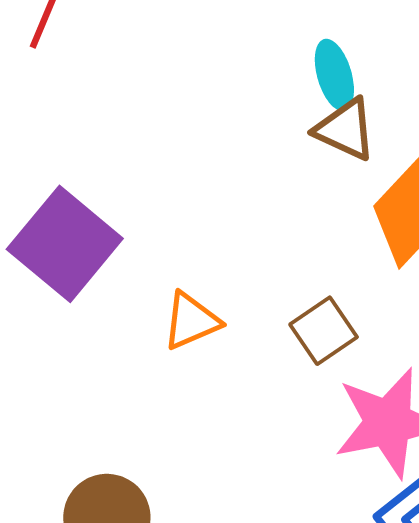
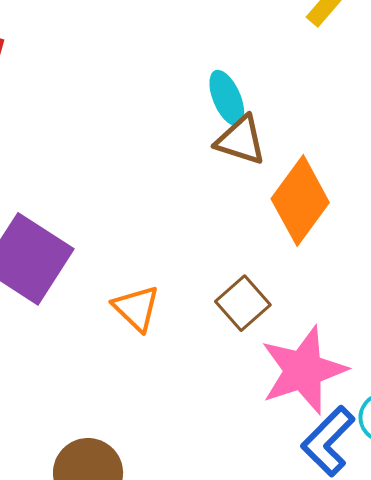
orange triangle: (191, 321) -> (136, 308), turned -46

